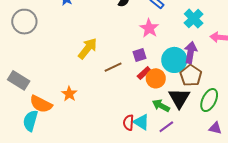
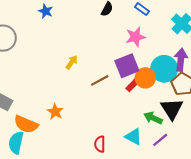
pink star: (149, 28) -> (135, 37), turned 30
yellow arrow: (88, 48) -> (72, 62), size x0.6
purple square: (139, 55) -> (127, 66), size x1.6
orange circle: (156, 78) -> (145, 78), moved
red semicircle: (128, 123) -> (100, 144), moved

